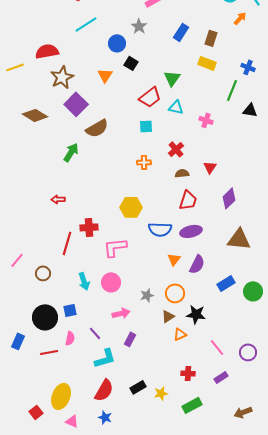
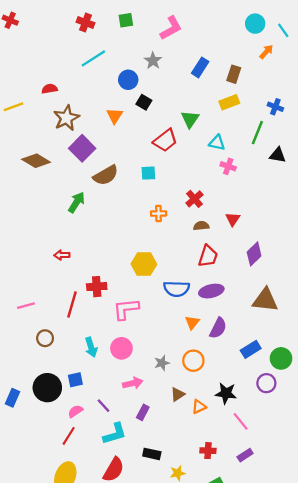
red semicircle: (47, 51) -> (50, 89), size x0.6
yellow rectangle: (207, 63) -> (229, 102), turned -42
cyan triangle: (176, 107) -> (217, 143), moved
cyan square: (146, 126) -> (148, 173), moved
pink line: (17, 260) -> (26, 306), moved, turned 35
black star: (196, 314) -> (226, 393), moved
brown triangle: (168, 316) -> (178, 394), moved
pink semicircle: (70, 338) -> (75, 411), turned -136
blue rectangle: (18, 341) -> (12, 398), moved
red line: (49, 352) -> (69, 436), moved, turned -48
purple circle: (248, 352) -> (266, 383), moved
black rectangle: (138, 387) -> (152, 454), moved, turned 42

